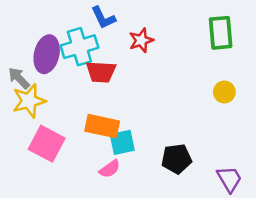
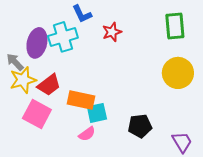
red trapezoid: (101, 72) -> (49, 85), moved, turned -40
yellow circle: (224, 92) -> (178, 73), size x1.8

